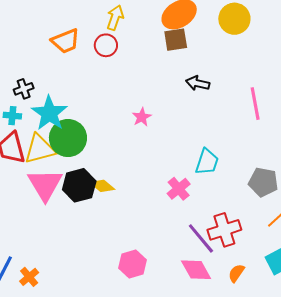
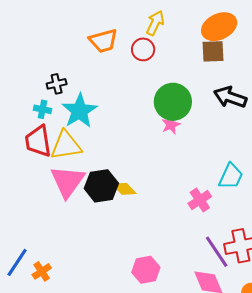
black arrow: (198, 83) -> (230, 97), size x1.4
green circle: (68, 138) -> (173, 102), moved

